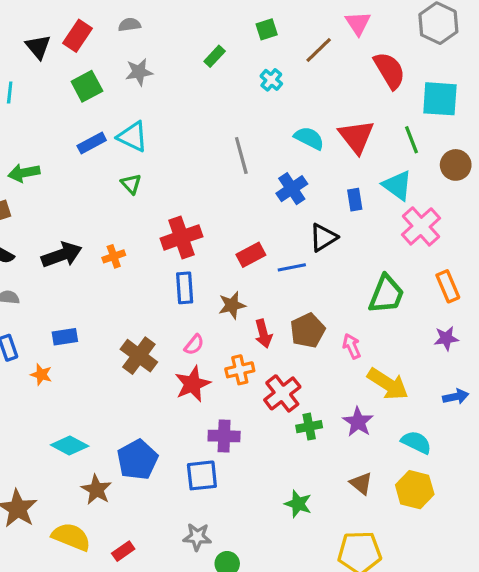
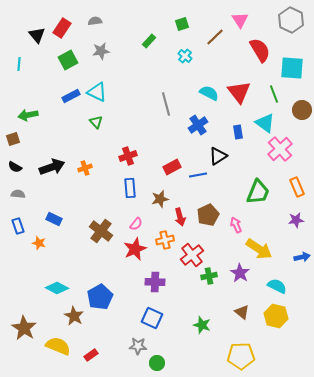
red cross: (181, 237) -> (128, 156), size x0.7
blue rectangle: (65, 337) -> (54, 219), turned 35
blue square: (202, 475) -> (152, 318), moved, turned 30

